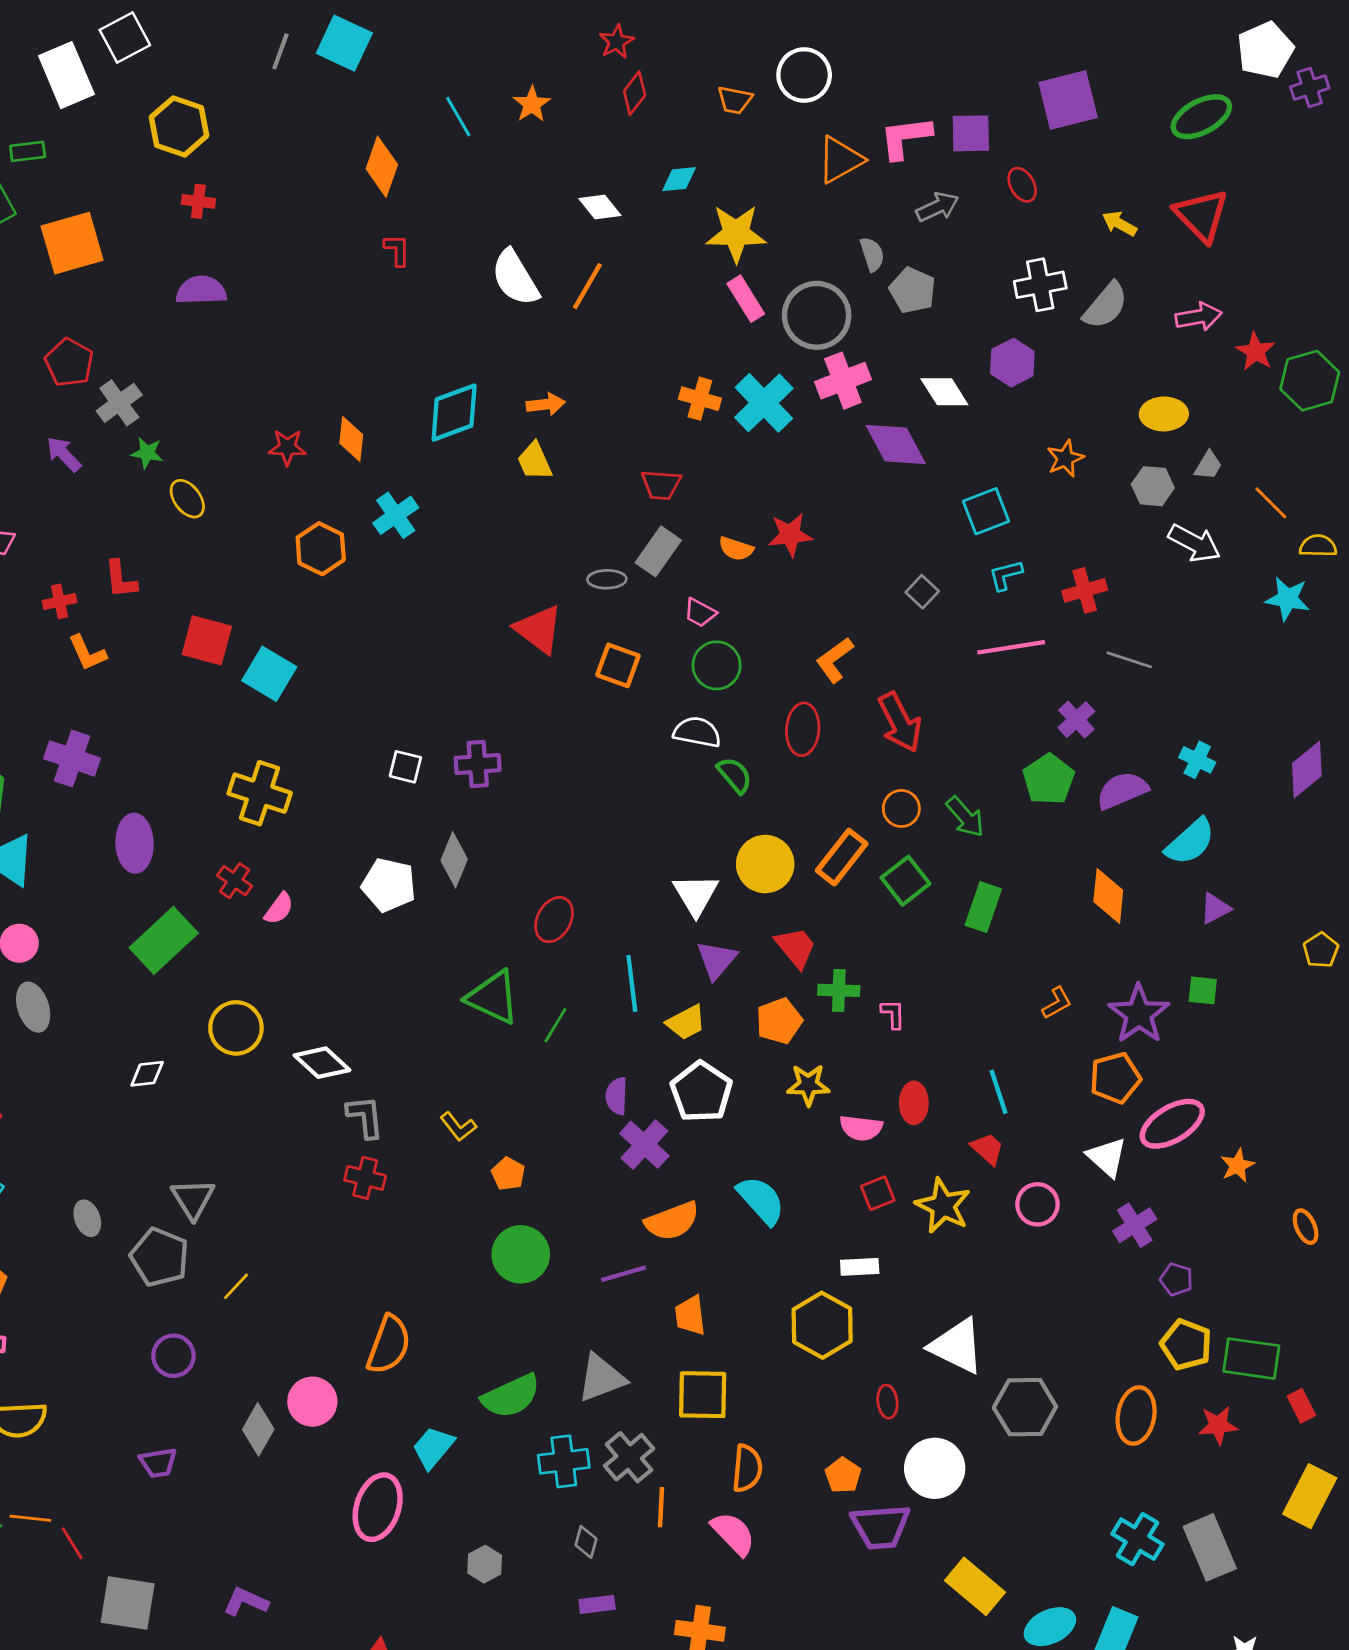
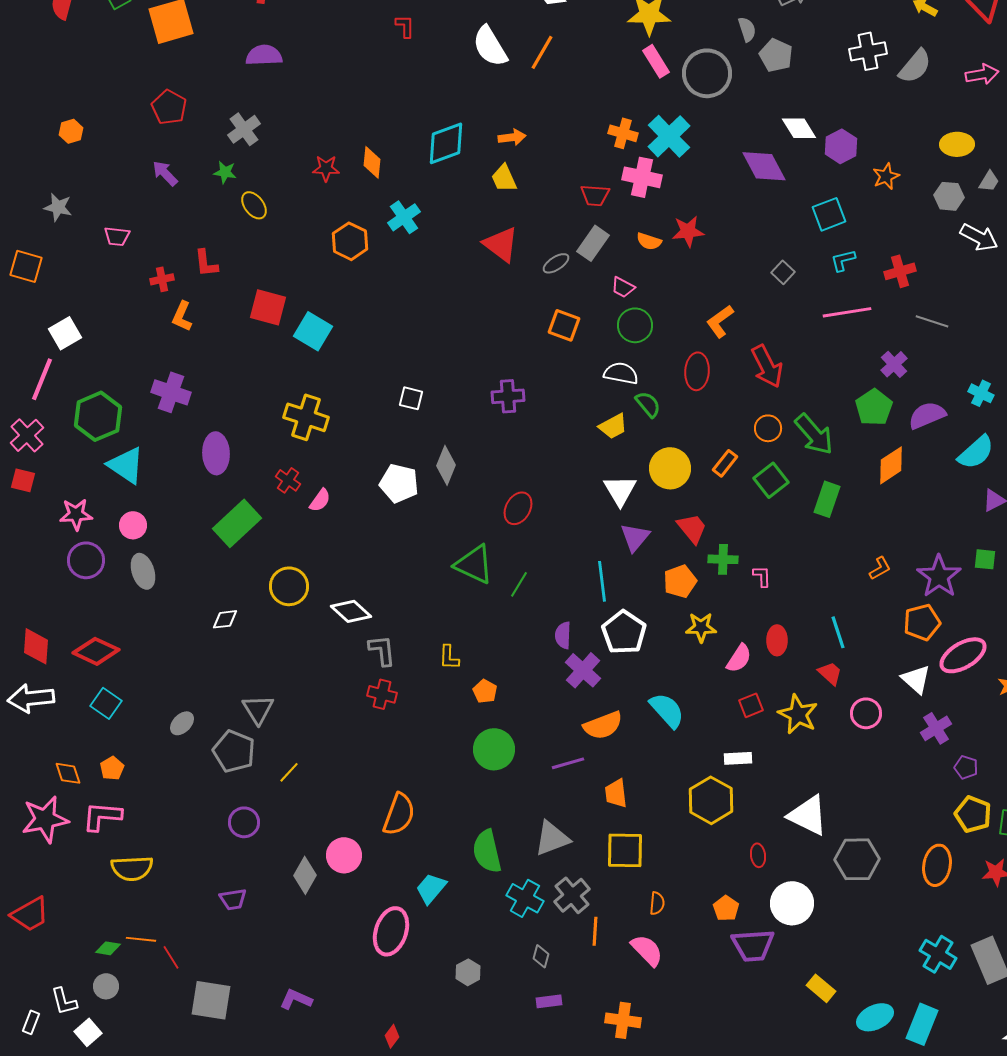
purple hexagon: (1012, 363) -> (841, 146), moved
pink cross: (843, 381) -> (642, 177), moved, turned 33
gray cross: (119, 403) -> (244, 129), moved
gray ellipse: (607, 579) -> (556, 263), turned -32
red triangle: (539, 629) -> (501, 244), moved
orange L-shape: (87, 653) -> (182, 316), turned 48
purple cross: (478, 764) -> (508, 396), moved
green arrow: (965, 817) -> (814, 434), size x1.4
orange rectangle: (842, 857) -> (725, 463), size x0.7
orange diamond: (1108, 896) -> (891, 465), moved, turned 51
cyan line: (632, 983) -> (602, 581), moved
yellow trapezoid: (686, 1022) -> (613, 426), moved
yellow L-shape: (458, 1127) -> (449, 657), turned 40
pink semicircle: (861, 1128) -> (739, 658), turned -64
gray ellipse: (87, 1218) -> (182, 723), turned 65
green semicircle: (511, 1396) -> (487, 851), turned 102
cyan cross: (564, 1461) -> (525, 898), turned 36
orange semicircle: (747, 1468) -> (657, 903), size x0.7
yellow rectangle: (975, 1586) -> (821, 988), size x0.7

